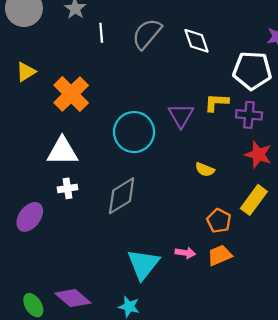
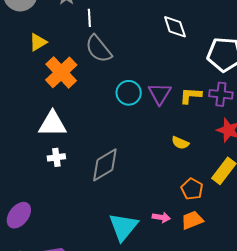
gray semicircle: (147, 34) -> (99, 49), moved, turned -80
yellow triangle: (26, 72) -> (38, 42), moved
yellow L-shape: (216, 102) -> (191, 96), moved
cyan circle: (134, 132) -> (129, 93), moved, size x0.7
purple ellipse: (30, 217) -> (19, 215), moved

